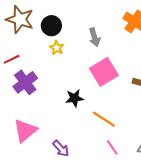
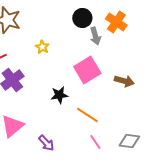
black circle: (51, 26) -> (82, 18), moved
gray arrow: (94, 37) -> (95, 36), moved

